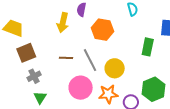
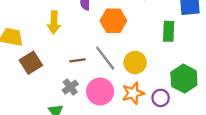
yellow arrow: (63, 23) -> (54, 22), moved
gray cross: (34, 76) -> (70, 87), moved

